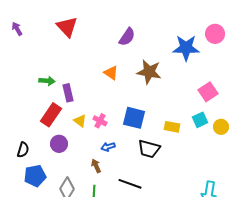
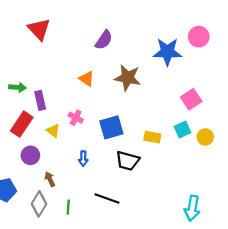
blue square: (134, 118) -> (111, 127), turned -30
pink cross: (100, 121) -> (76, 118), moved
blue arrow: (108, 147) -> (83, 159), turned -72
brown arrow: (96, 166) -> (50, 179), moved

